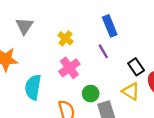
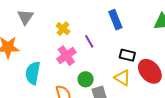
blue rectangle: (110, 26) -> (115, 20), moved
purple line: (103, 51) -> (89, 41), moved
black rectangle: (136, 67) -> (127, 55), turned -42

